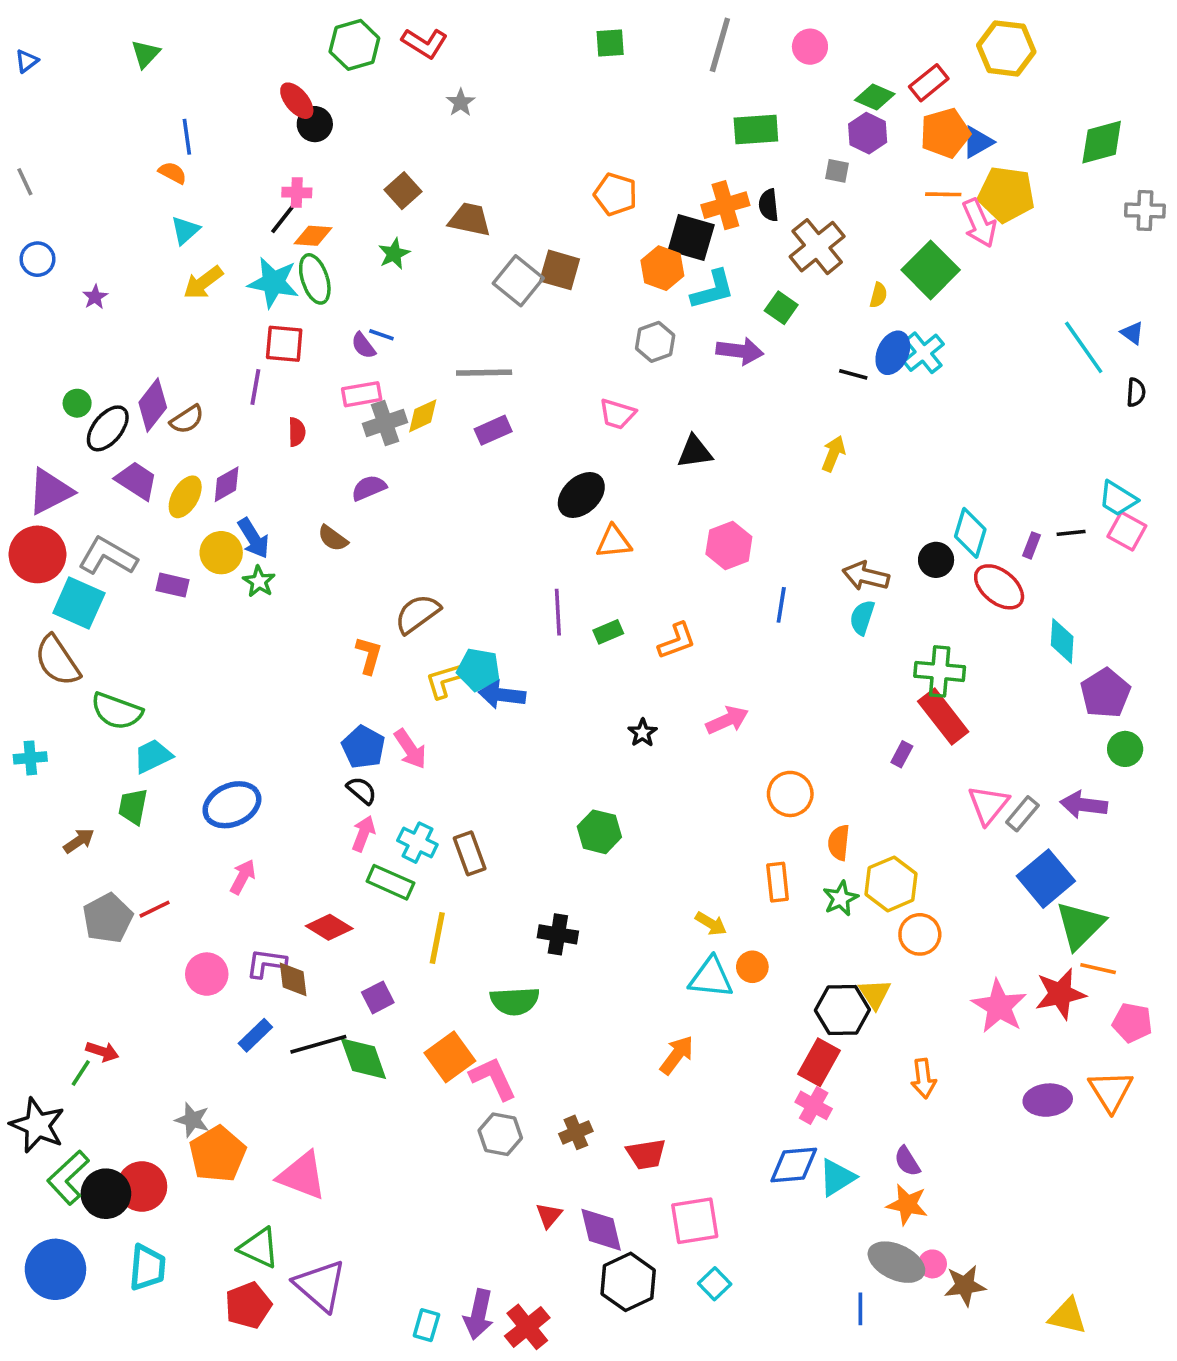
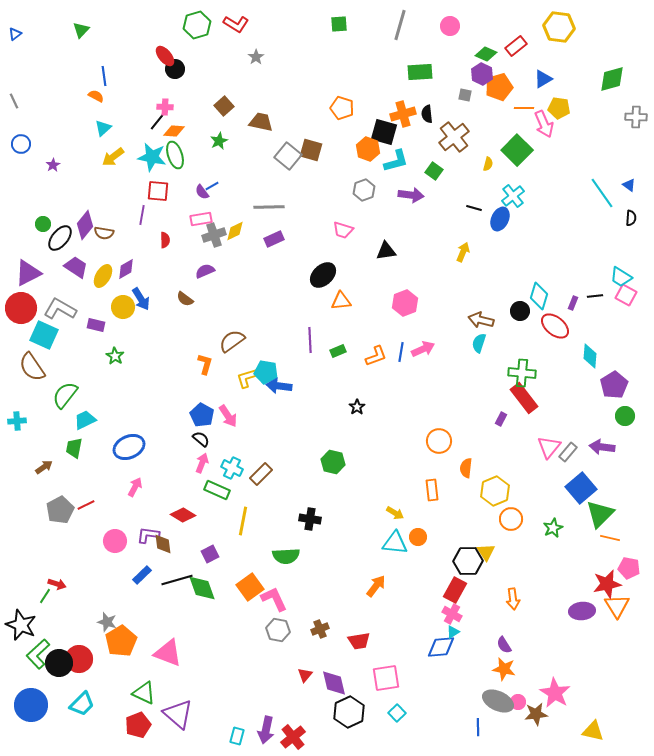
orange pentagon: (945, 133) -> (499, 87), moved
yellow pentagon: (1006, 194) -> (559, 108), size x0.7
blue line: (381, 335) -> (212, 186), turned -48
blue ellipse: (893, 353) -> (500, 219), moved
brown semicircle: (187, 419) -> (104, 233), turned 42
green star: (259, 581) -> (115, 356), moved
blue line: (781, 605) -> (401, 352), moved
green semicircle: (117, 711) -> (65, 395), turned 108
pink arrow: (727, 720) -> (423, 349), moved
brown rectangle: (470, 853) -> (261, 474), turned 65
green star: (841, 898) -> (553, 528), moved
red star: (1060, 994) -> (607, 584), moved
pink star: (999, 1006) -> (555, 693), moved
cyan triangle: (837, 1177) -> (453, 632), moved, size x0.6
cyan trapezoid: (147, 1268) -> (82, 704), turned 40

